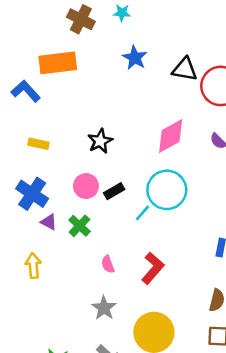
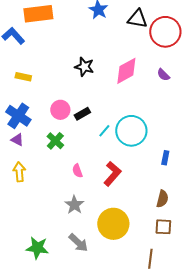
black star: (100, 141) -> (84, 67), moved, turned -30
cyan circle: (167, 190) -> (131, 131), moved
purple triangle: (49, 222) -> (17, 140), moved

